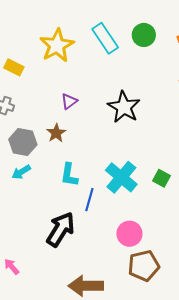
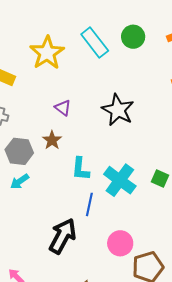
purple triangle: (69, 101) -> (63, 108), turned -42
cyan L-shape: (69, 175) -> (80, 169), moved
pink circle: (129, 234) -> (120, 243), moved

